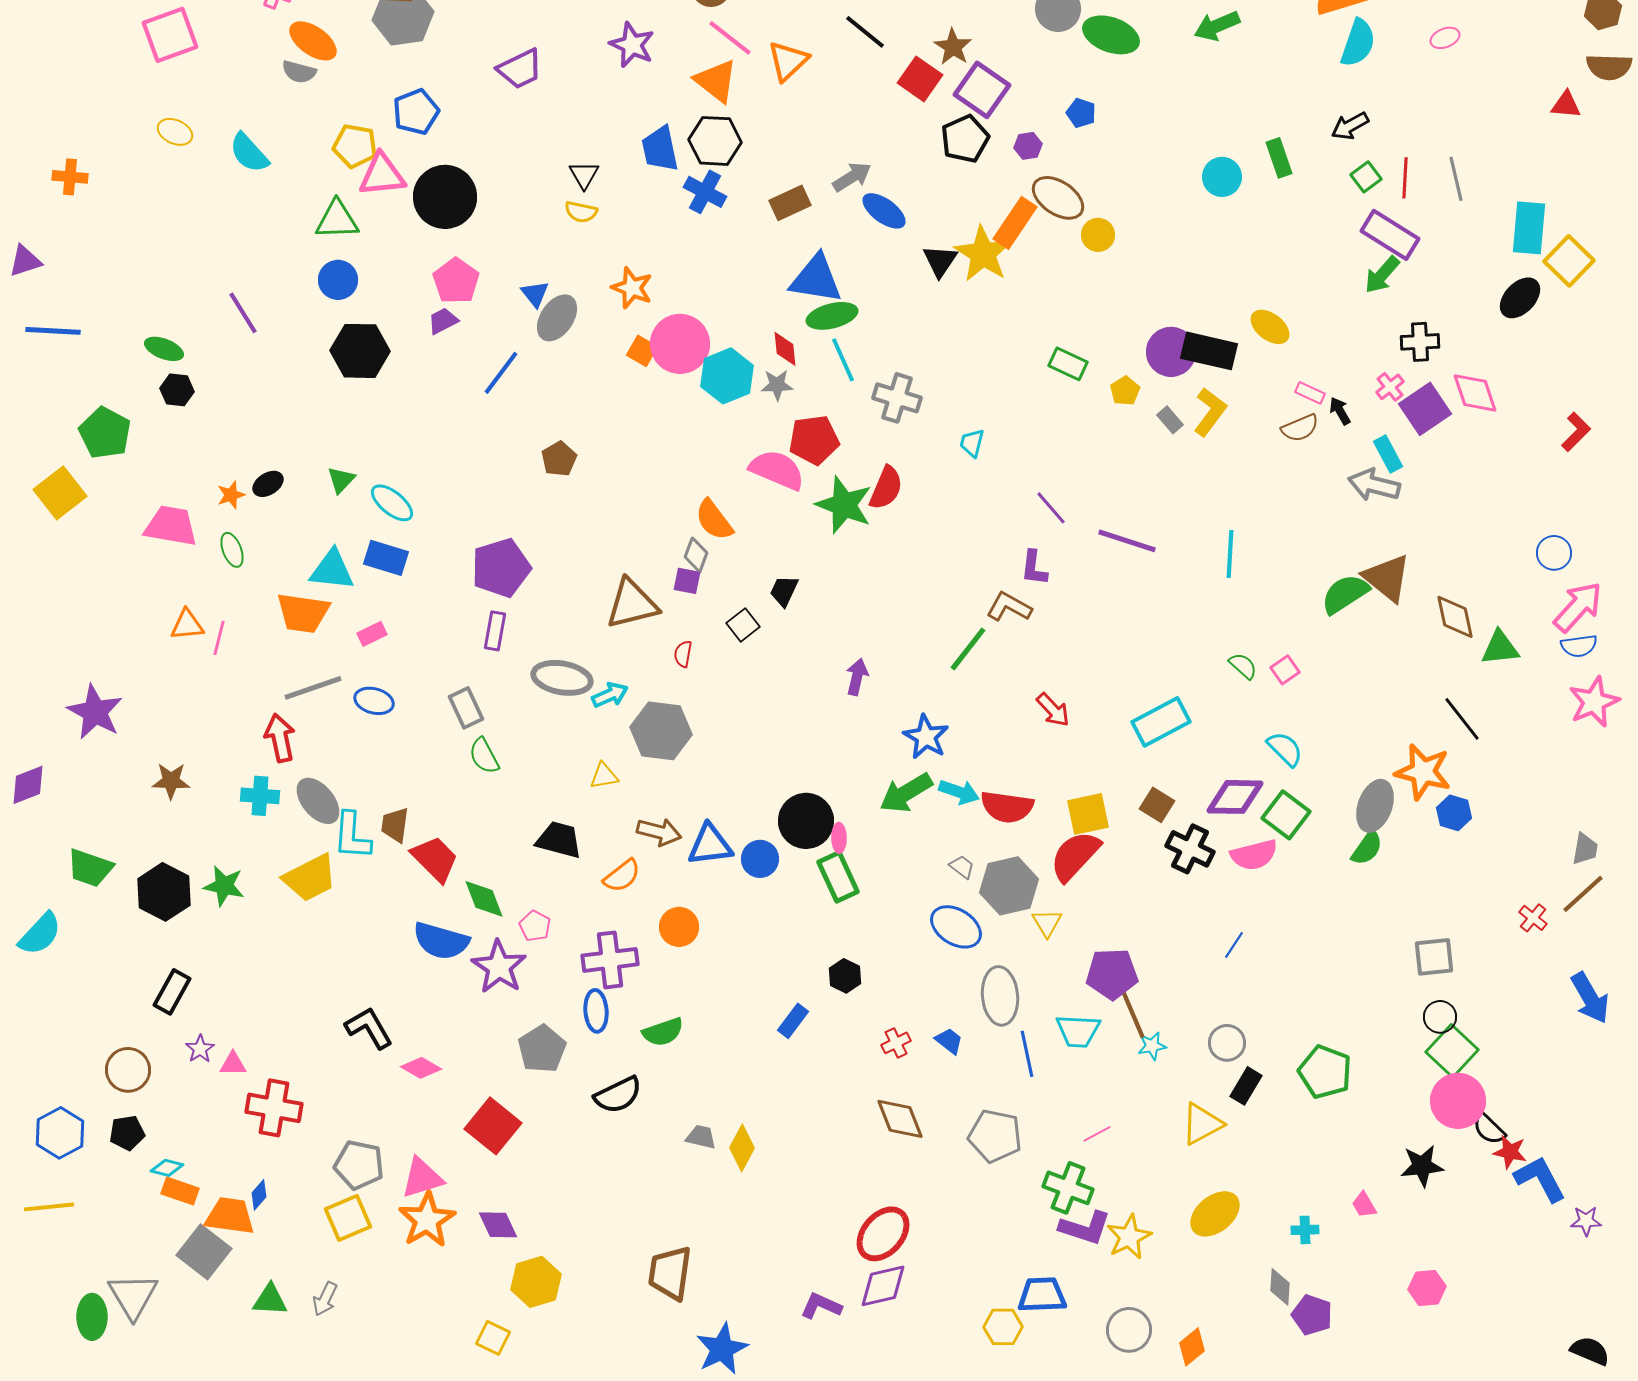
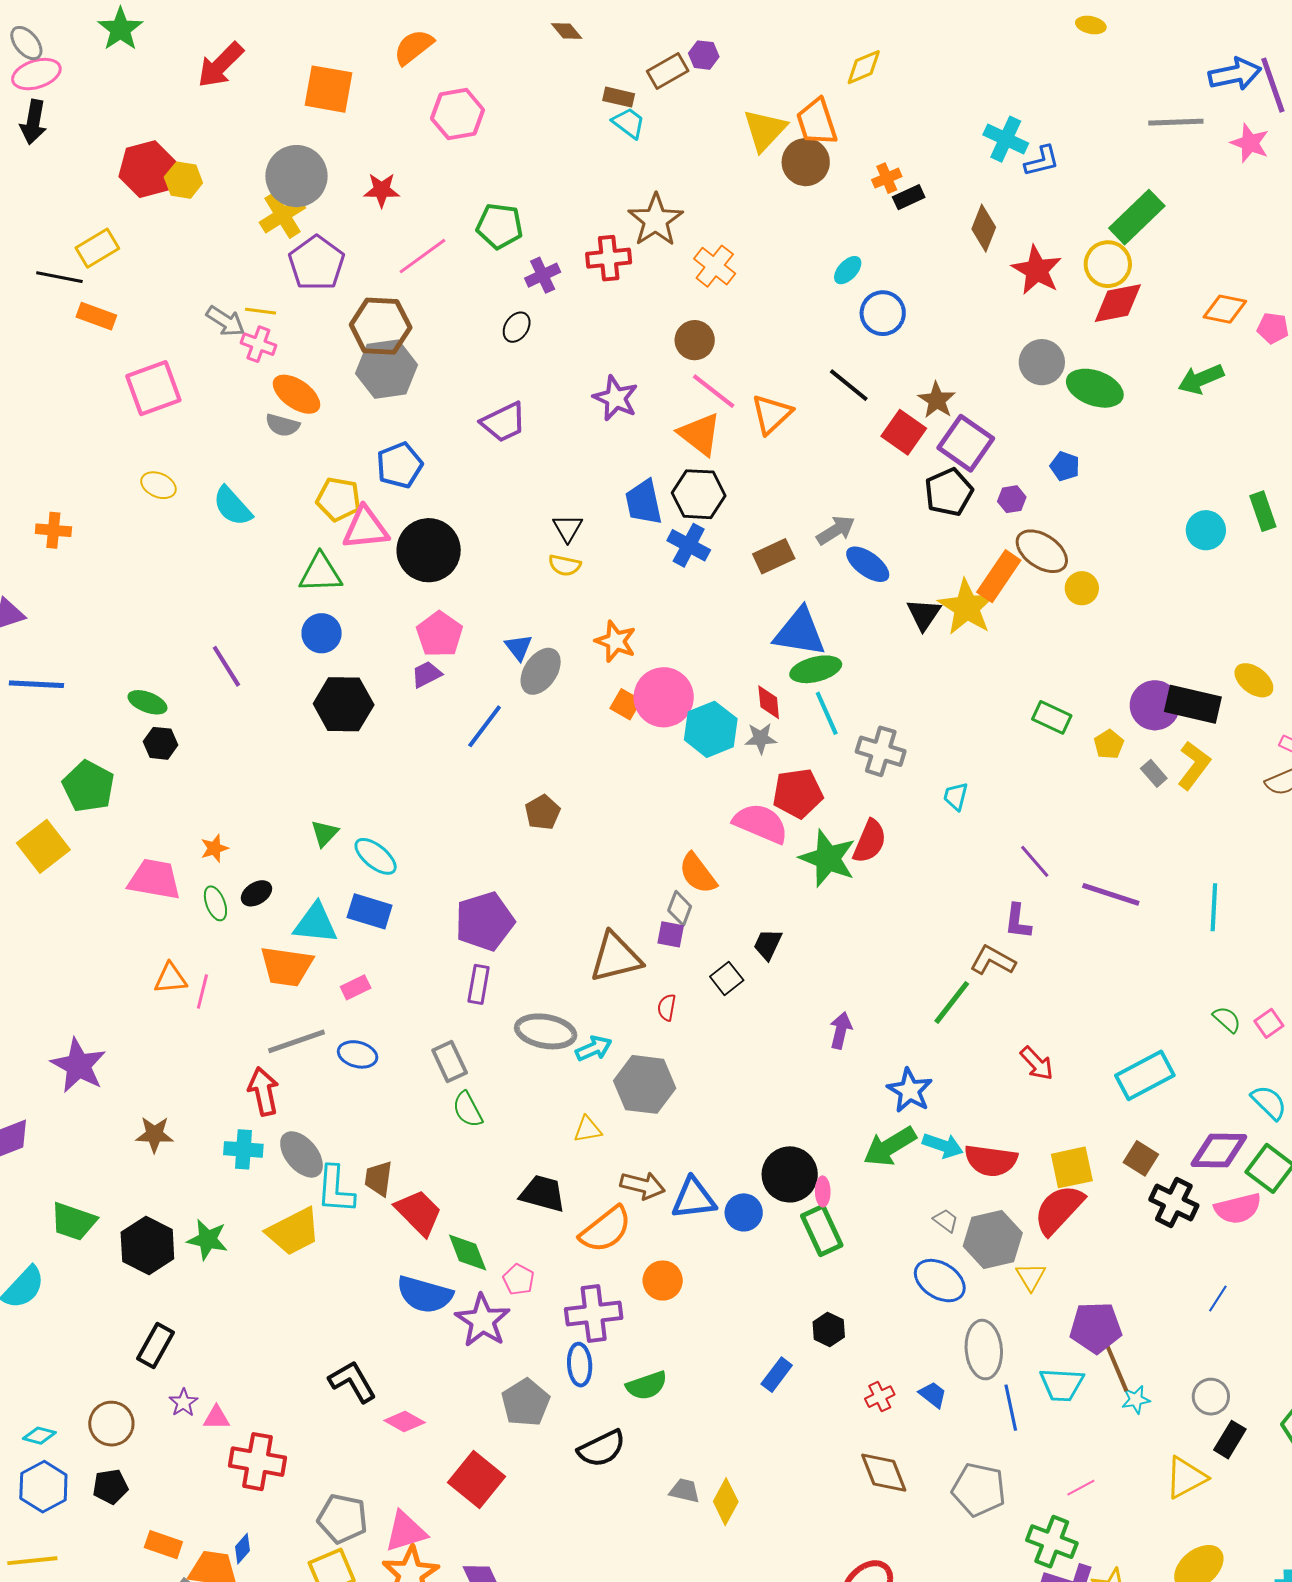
black ellipse: (268, 484) -> (256, 893), moved
orange semicircle: (622, 876) -> (606, 1229), size x1.4
cyan diamond: (167, 1168) -> (39, 1436), moved

